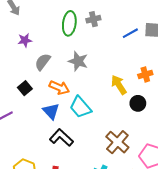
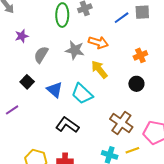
yellow arrow: (119, 85) -> (99, 69), moved
orange arrow: (59, 88) -> (98, 42), moved
blue triangle: (51, 111) -> (55, 90), moved

